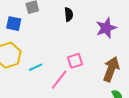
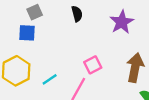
blue square: (14, 24) -> (27, 33), moved

